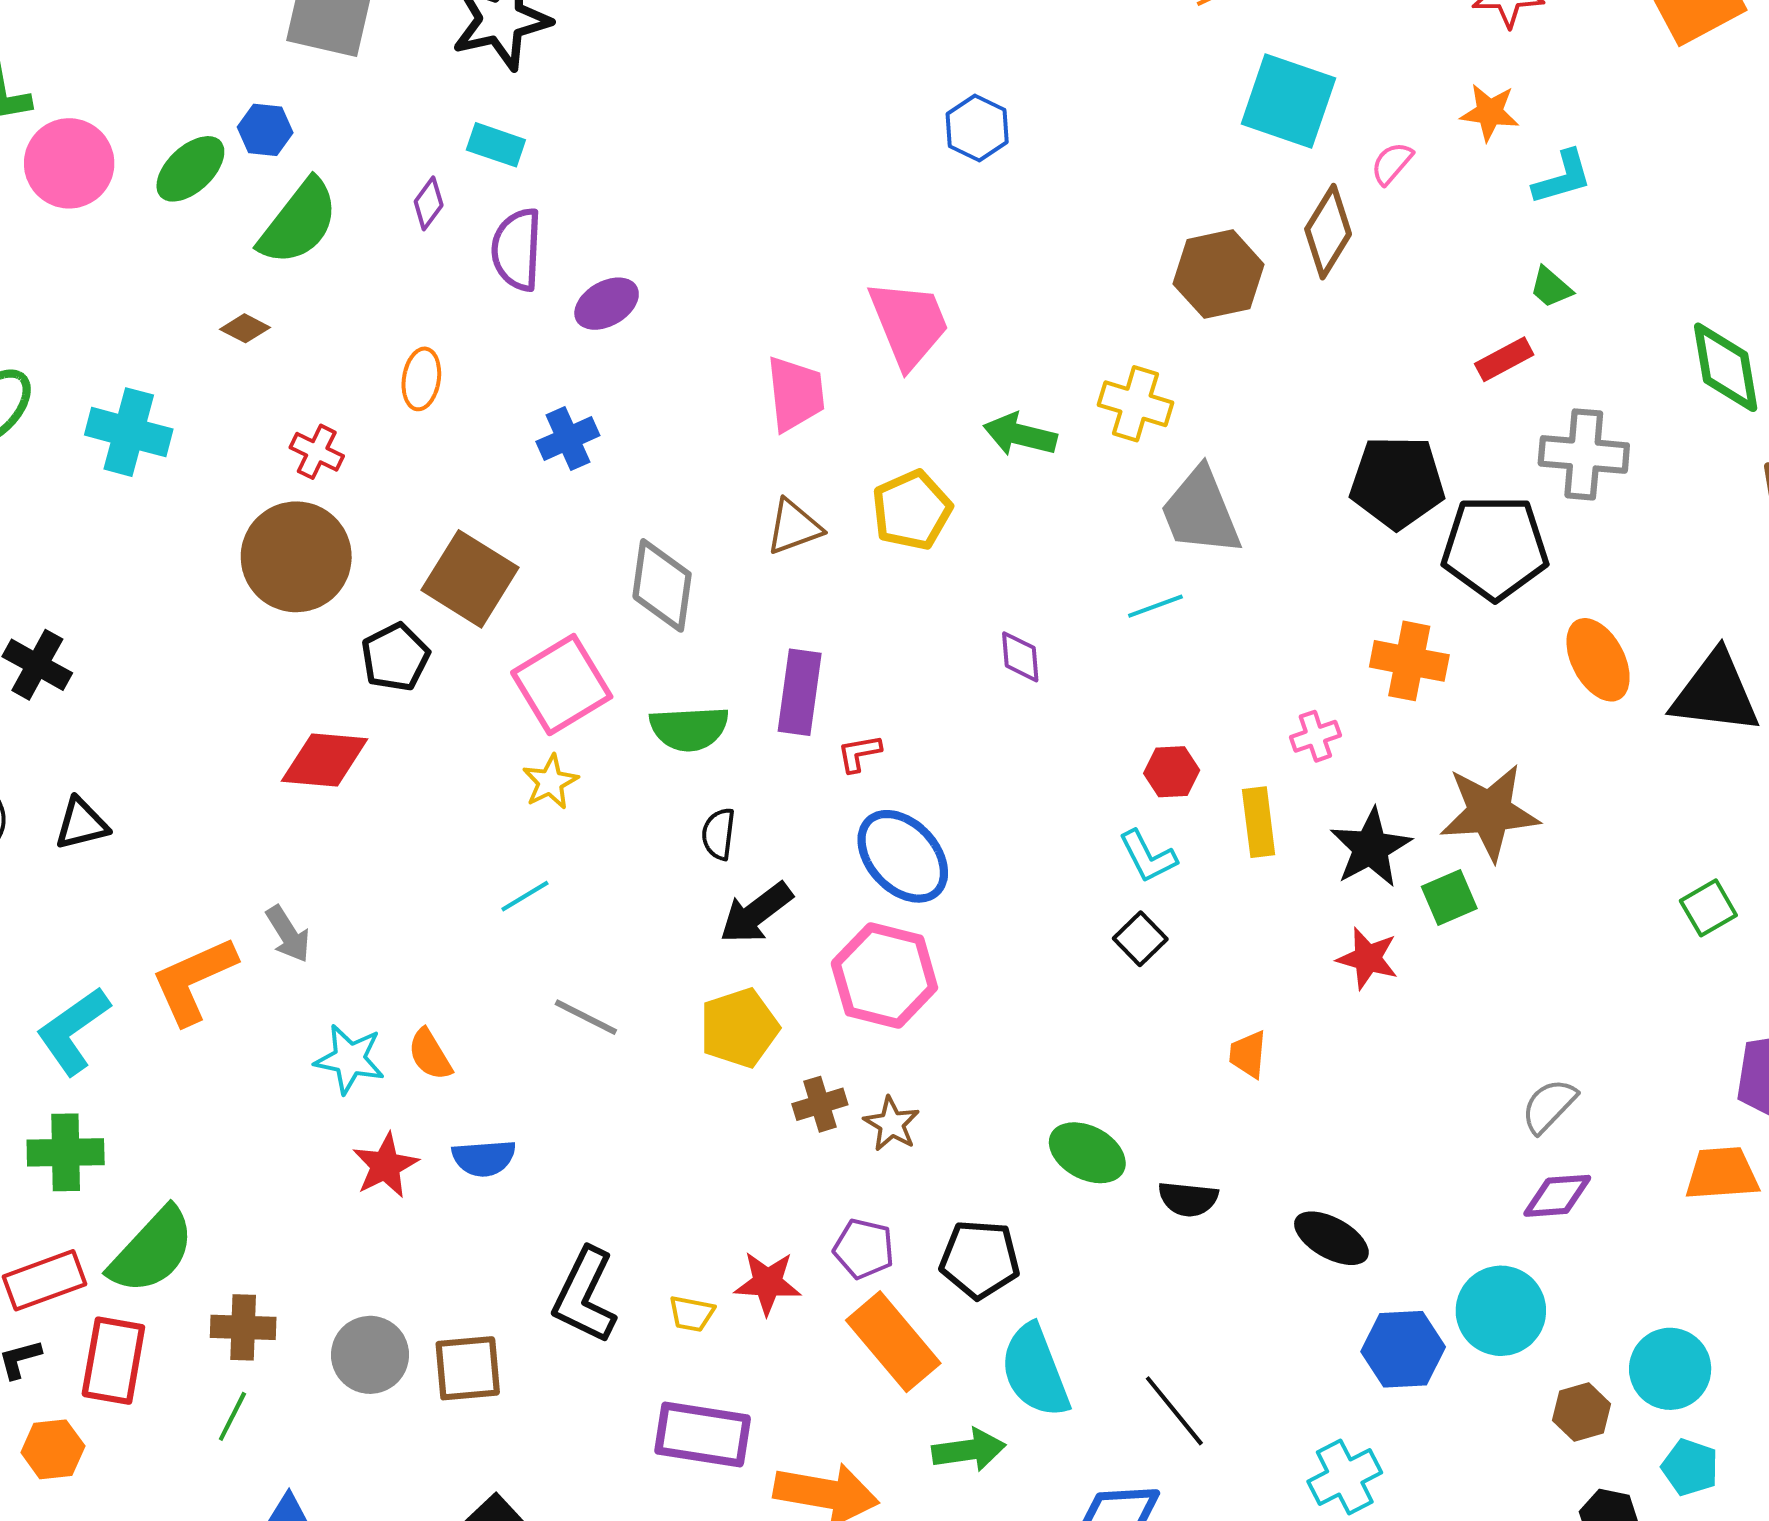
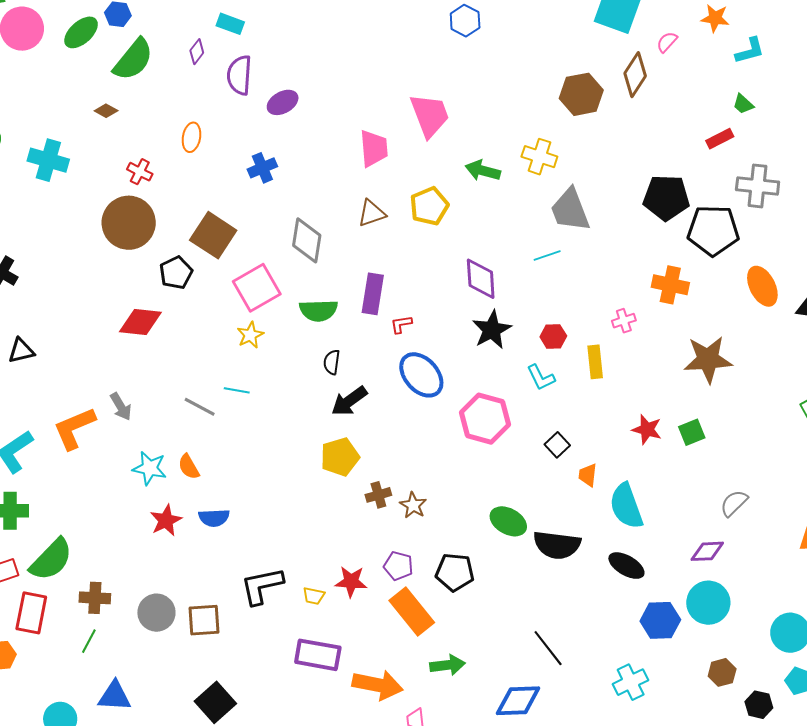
purple diamond: (1020, 657) -> (481, 279), size x1.6
black star: (1371, 848) -> (492, 330), moved
cyan line: (525, 896) -> (237, 390), turned 40
green square: (1449, 898) -> (692, 432), moved
black square: (1140, 939) -> (557, 445), moved
pink hexagon: (884, 976) -> (485, 419), moved
gray line: (586, 1017) -> (200, 407), moved
purple diamond: (1557, 1196) -> (707, 551), moved
black semicircle: (1188, 1199) -> (557, 545), size x1.6
black L-shape: (585, 1296) -> (262, 586), turned 51
cyan semicircle: (1035, 1371) -> (626, 506), moved
brown hexagon: (1581, 1412) -> (722, 672), moved

